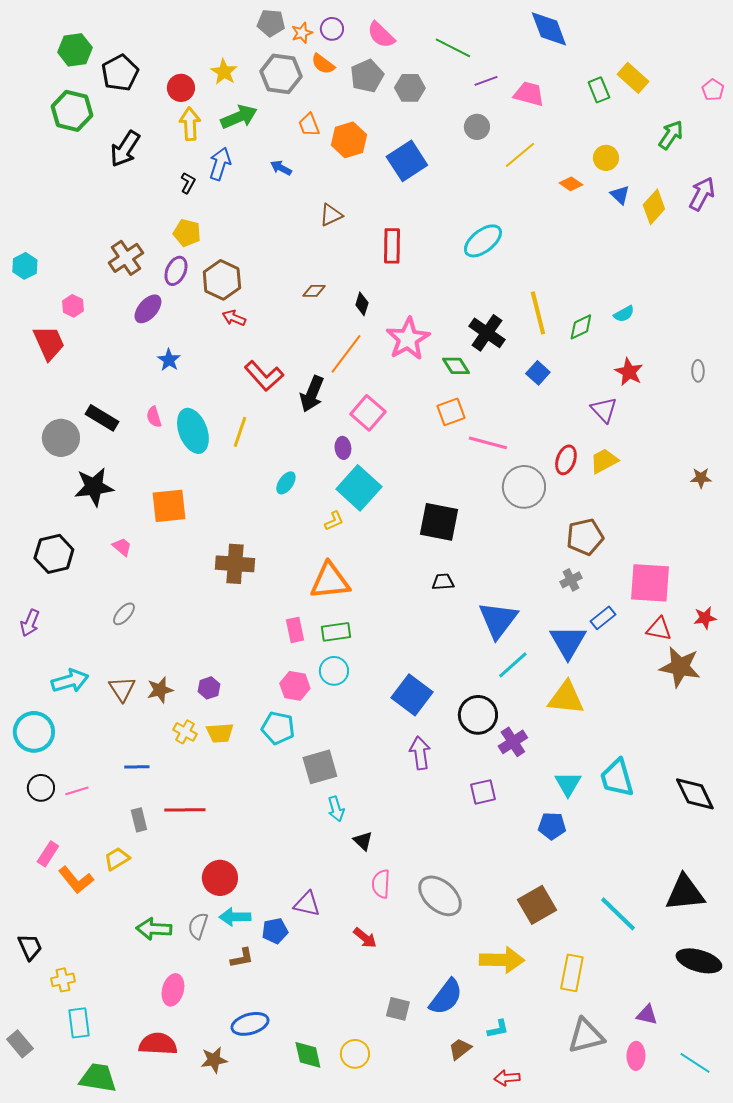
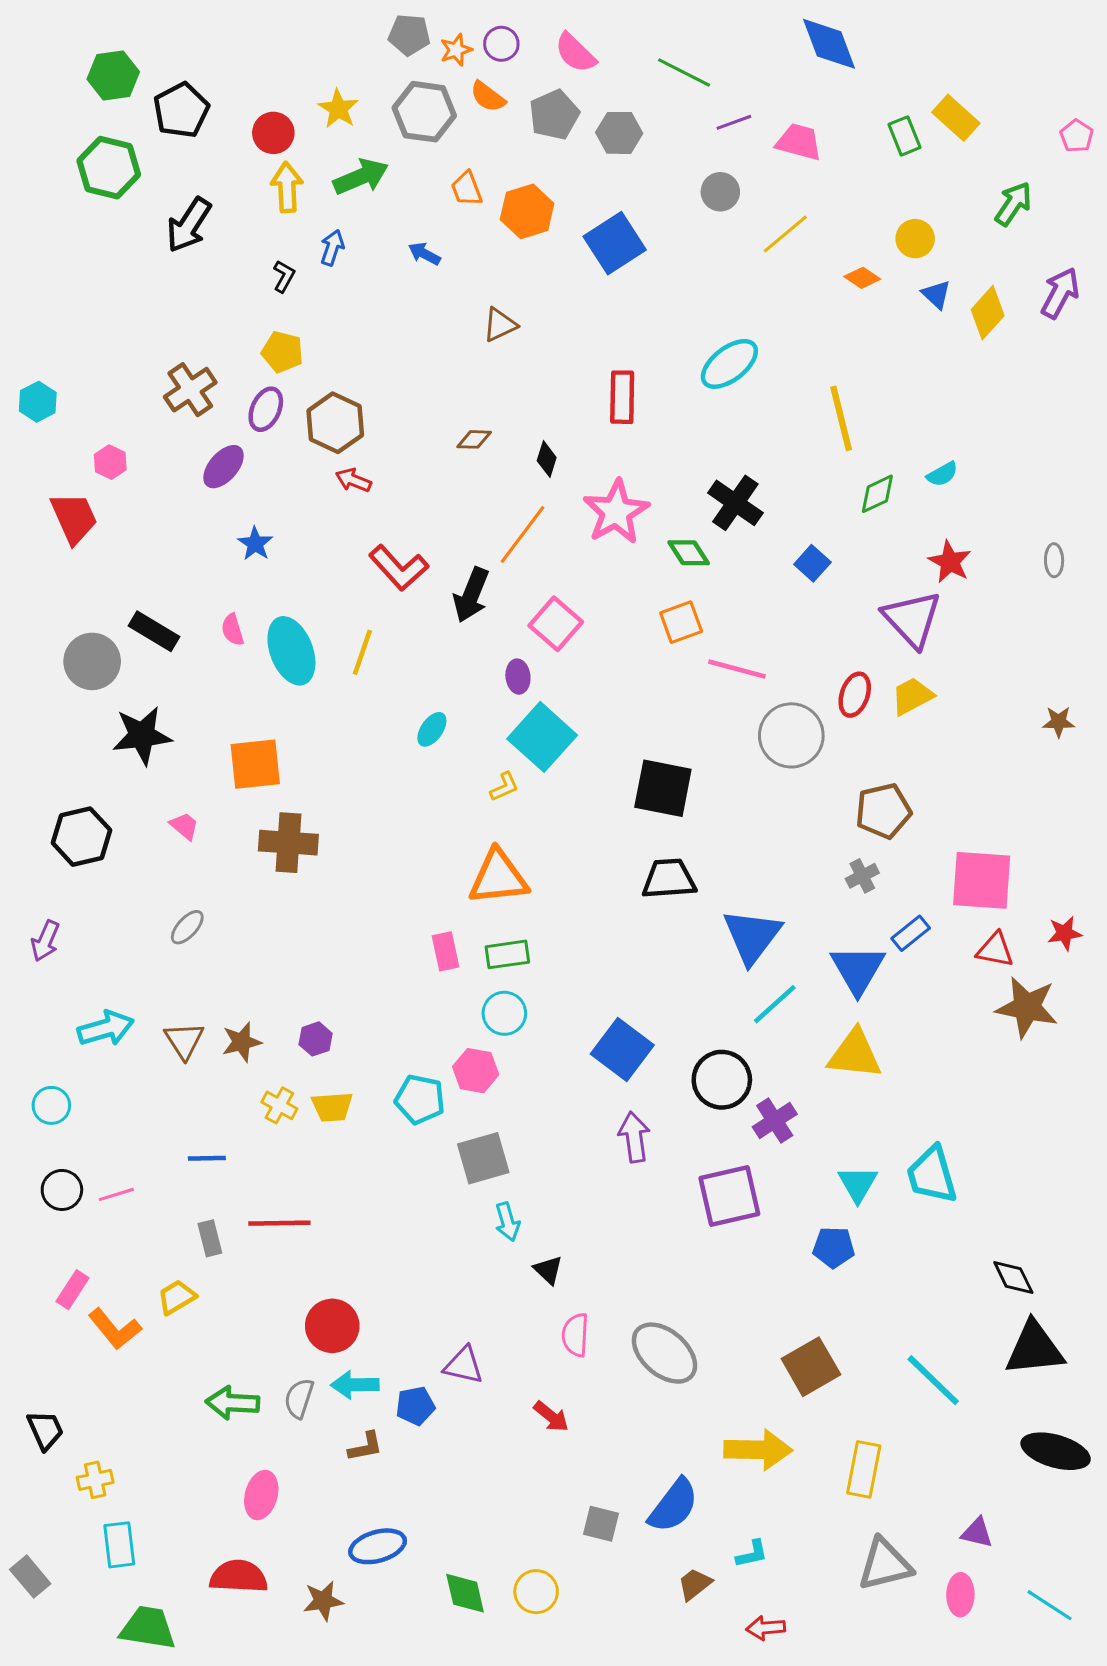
blue arrow: (220, 164) -> (332, 248), size x0.7
red rectangle: (392, 246) -> (622, 397), moved
yellow line: (538, 313) -> (841, 418), moved
purple triangle: (604, 410) -> (912, 619), size x1.5
brown cross: (235, 564) -> (288, 843), moved
black trapezoid: (443, 582) -> (669, 879), size x1.6
pink hexagon: (295, 686) -> (476, 1071), moved
cyan circle: (34, 732) -> (51, 1105), size x0.6
purple square: (483, 792) -> (729, 1196), size x1.6
black diamond: (695, 794) -> (1013, 1278), moved, size x0.7

